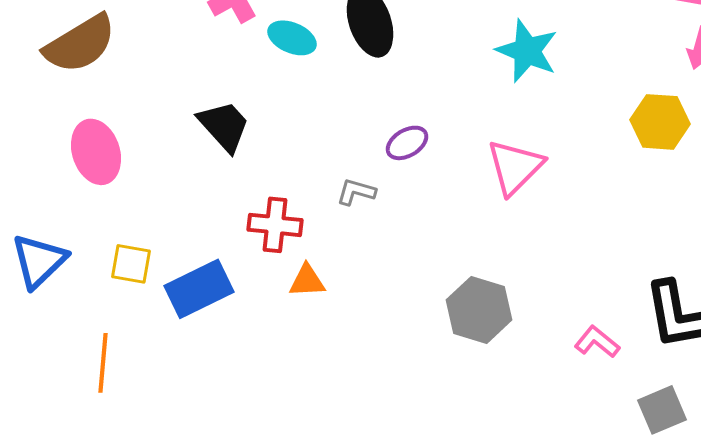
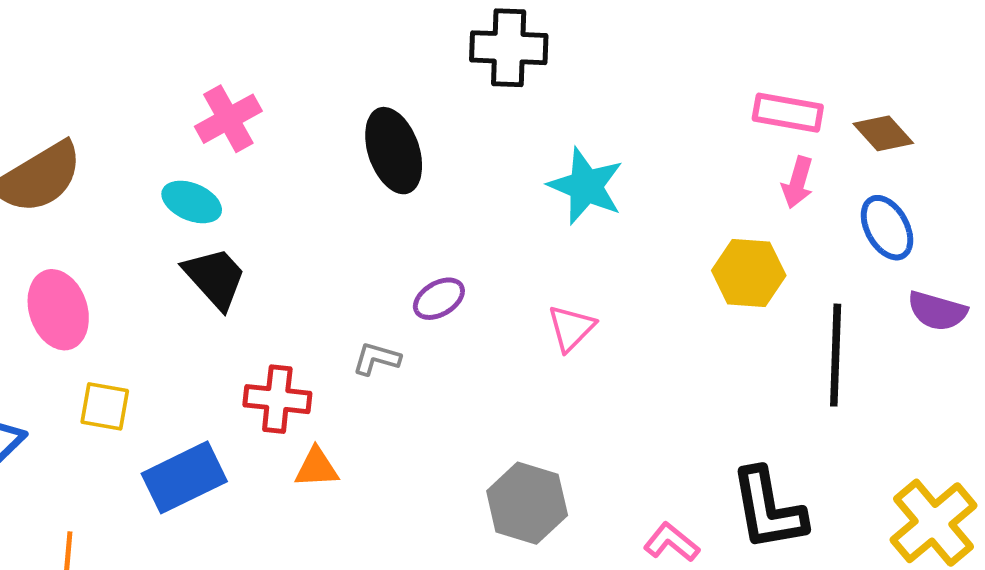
cyan ellipse: (292, 38) -> (192, 202), moved
pink triangle: (515, 167) -> (571, 328), size x0.7
yellow square: (131, 264) -> (105, 406), moved

